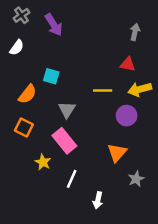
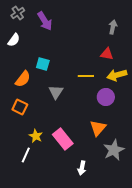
pink rectangle: (64, 141) -> (63, 139), moved
white line: (72, 179) -> (26, 155), moved
gray star: (136, 179) -> (114, 150), size x1.5

